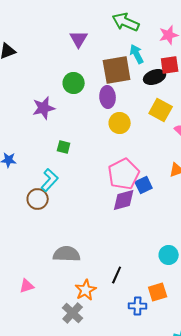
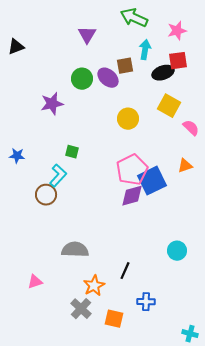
cyan arrow: (137, 54) -> (145, 50), turned 36
brown square: (117, 70) -> (125, 66), size x0.6
purple ellipse: (108, 97) -> (108, 78), moved, turned -45
green square: (64, 147) -> (72, 152), moved
blue square: (144, 185) -> (152, 181), size x1.6
orange square: (158, 292) -> (114, 319), moved, turned 30

